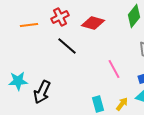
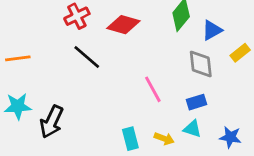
orange line: (29, 25) -> (18, 58), moved
yellow arrow: (122, 104) -> (164, 139), turned 72

